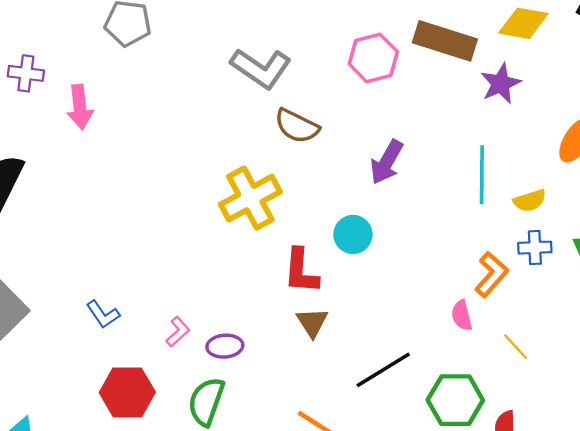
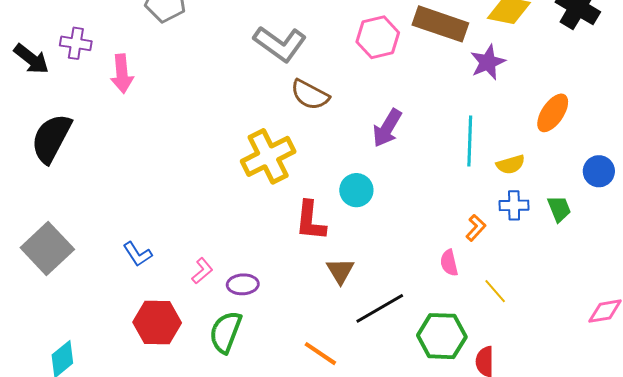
orange L-shape: (492, 274) -> (476, 228), size x0.7
brown triangle: (312, 322) -> (340, 271), moved

